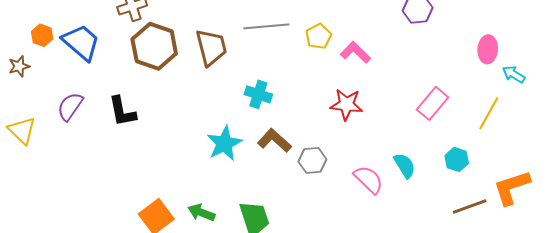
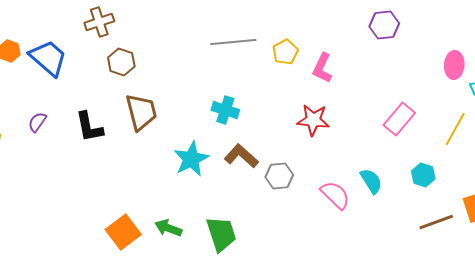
brown hexagon: (154, 46) -> (121, 62), size x0.6
brown trapezoid: (211, 47) -> (141, 112), moved
pink L-shape: (356, 52) -> (322, 68), turned -108
purple semicircle: (70, 106) -> (37, 122), size x0.7

